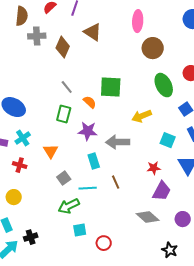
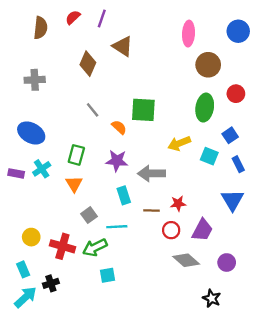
pink ellipse: (138, 21) -> (188, 34), moved
gray cross: (37, 36) -> (35, 80), moved
brown circle: (153, 48) -> (208, 65), moved
green ellipse: (164, 85) -> (205, 108), turned 35
green rectangle: (64, 114) -> (76, 155), moved
cyan square: (168, 140) -> (209, 156), moved
red cross: (20, 165) -> (62, 246), moved, size x1.5
red star: (154, 168) -> (178, 204), moved
brown line: (116, 182) -> (151, 210), moved, turned -64
red circle: (104, 243) -> (171, 230), moved

